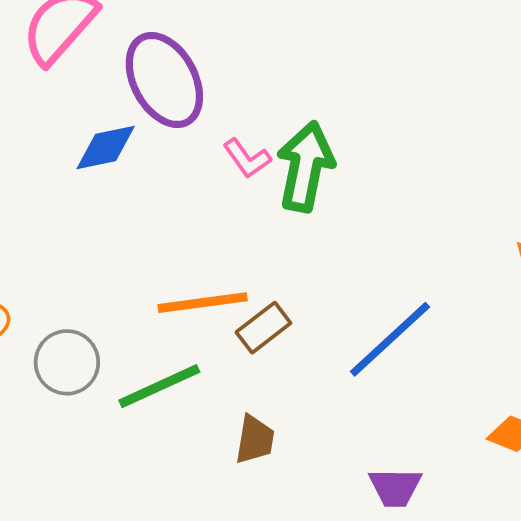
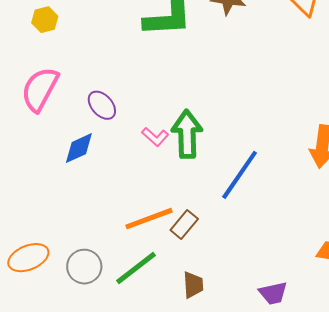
purple ellipse: (164, 80) -> (102, 105), size x0.6
blue line: (390, 339) -> (240, 175), moved

